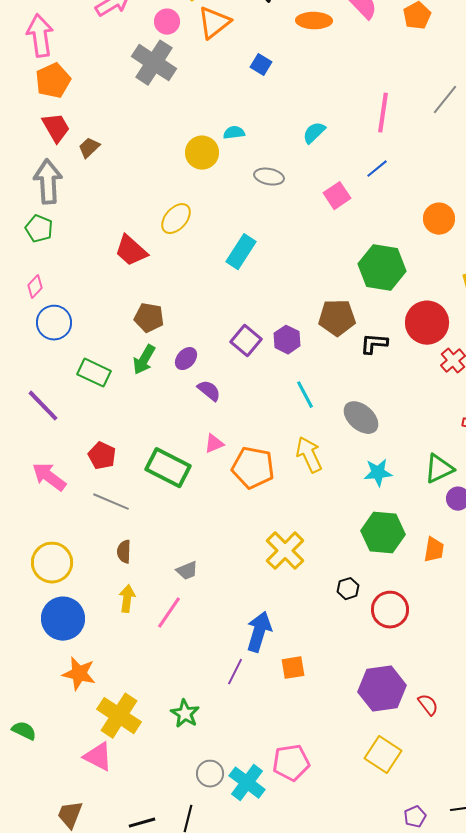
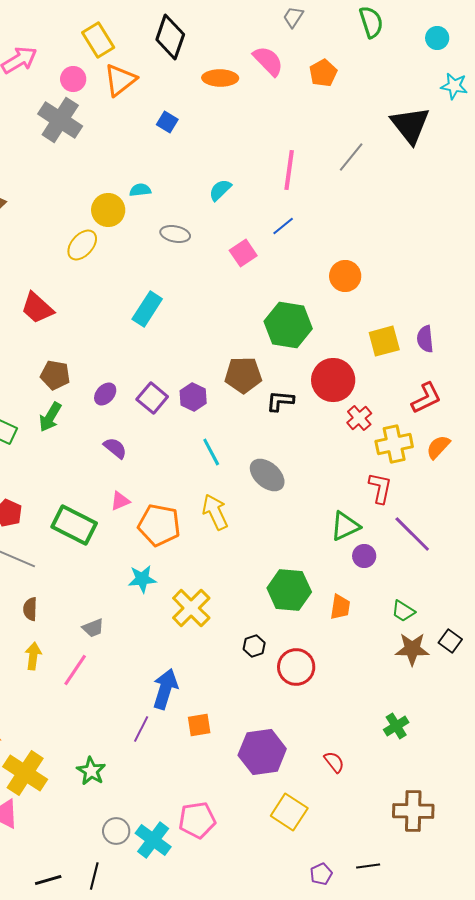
yellow ellipse: (176, 219) -> (82, 245), moved
purple ellipse: (186, 359) -> (105, 394), moved
cyan star: (378, 473) -> (142, 579), moved
purple hexagon: (382, 689) -> (262, 752), moved

